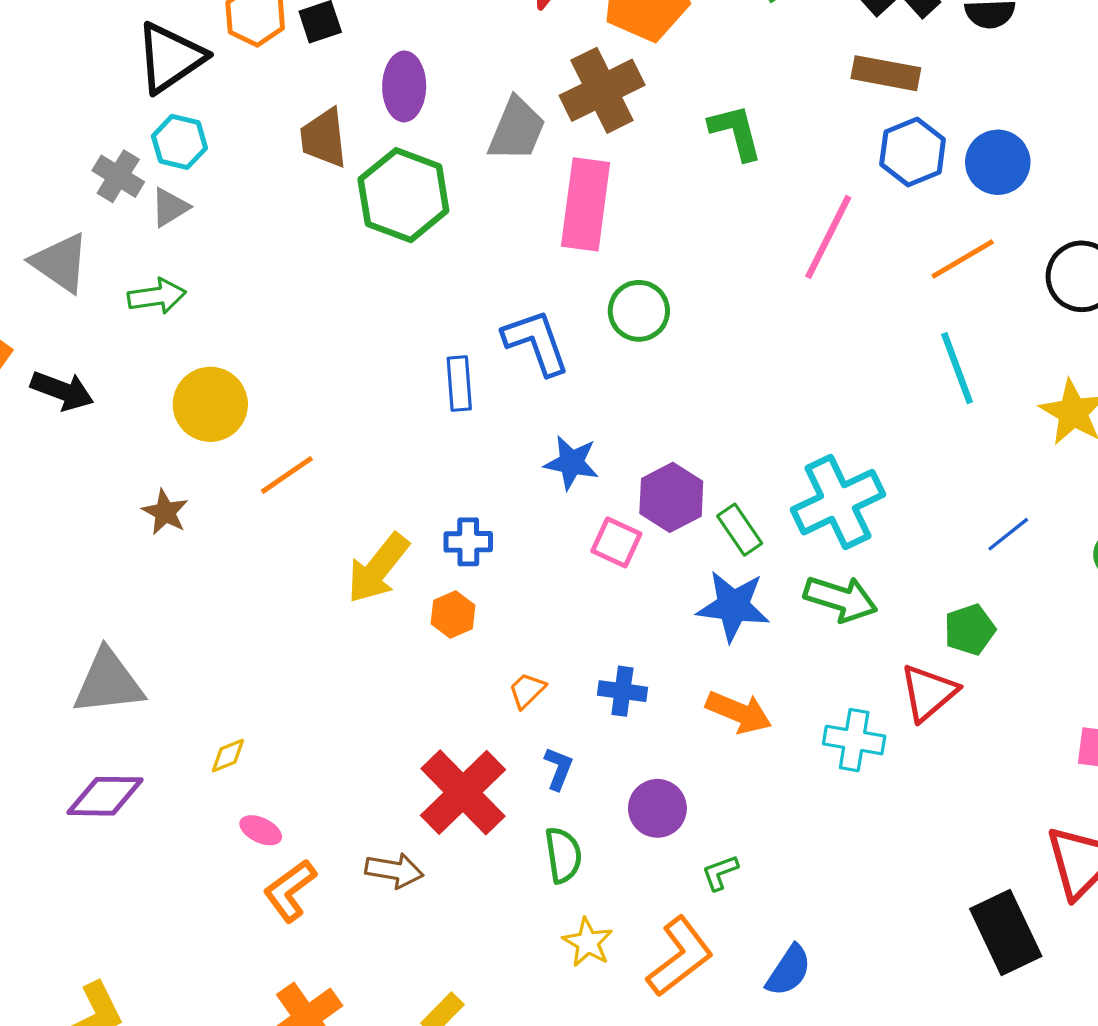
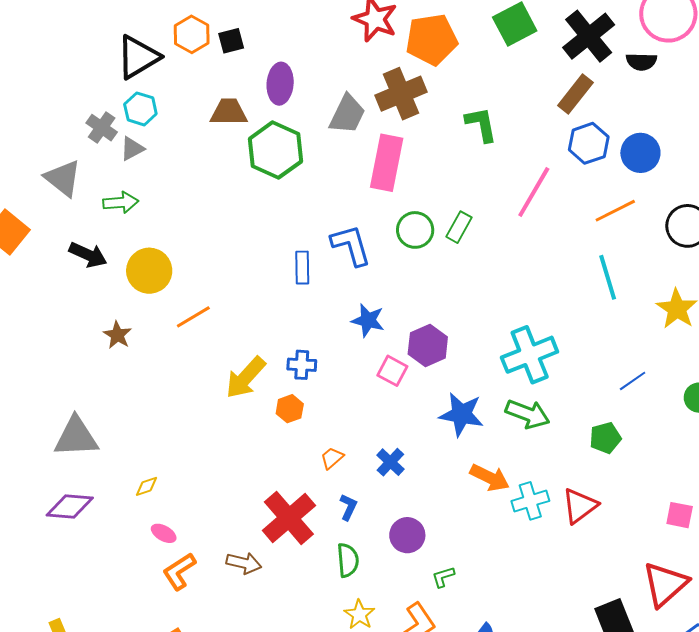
brown rectangle: (886, 73) -> (575, 94), turned -66
brown trapezoid: (324, 138) -> (229, 112), turned 93
black arrow: (62, 391) -> (88, 255), moved
green rectangle: (740, 530) -> (459, 227), moved, turned 60
blue cross: (622, 691) -> (390, 462), turned 32
red triangle: (929, 693) -> (580, 506), moved
orange arrow: (739, 712) -> (490, 478), moved
cyan cross: (854, 740) -> (530, 501), turned -30

